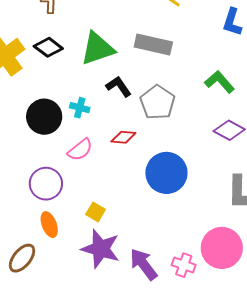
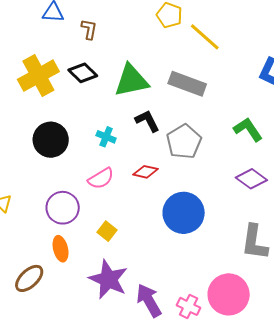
black circle: (44, 117) -> (51, 140), moved
yellow square: (96, 212) -> (107, 231), moved

